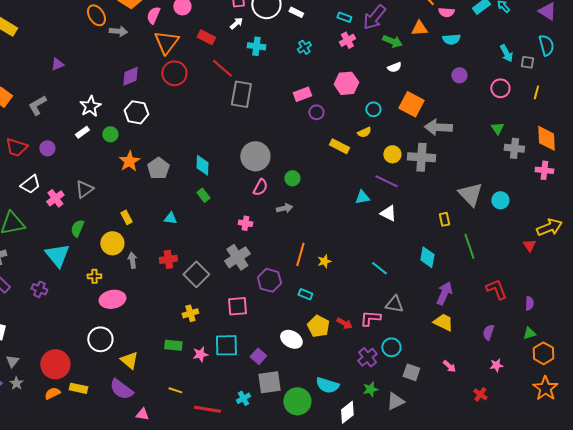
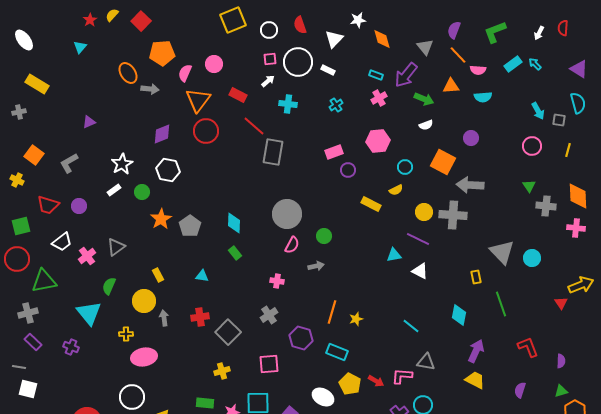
purple circle: (459, 75) -> (471, 138), moved
gray cross: (237, 257) -> (269, 315), size x0.7
cyan rectangle: (305, 294) -> (337, 352), size x1.5

